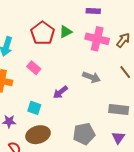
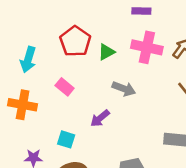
green triangle: (66, 32) -> (106, 52), moved
gray arrow: (91, 77) -> (124, 89), moved

